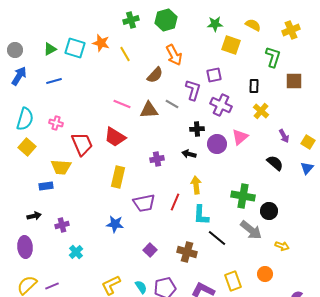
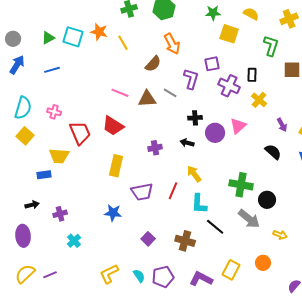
purple cross: (221, 105) -> (229, 86), moved
yellow arrow: (196, 185) -> (194, 174), turned -30
yellow rectangle: (233, 281) -> (231, 270), turned 48

